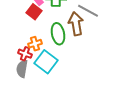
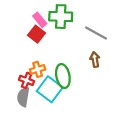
brown arrow: (76, 24) -> (95, 59), moved, size x0.6
green ellipse: (58, 34) -> (63, 76), moved

